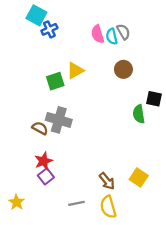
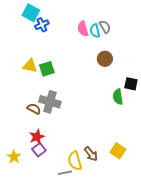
yellow triangle: (75, 71) -> (30, 66), moved, turned 42
yellow star: (16, 202) -> (14, 157), moved
yellow semicircle: (108, 207) -> (75, 161), moved

